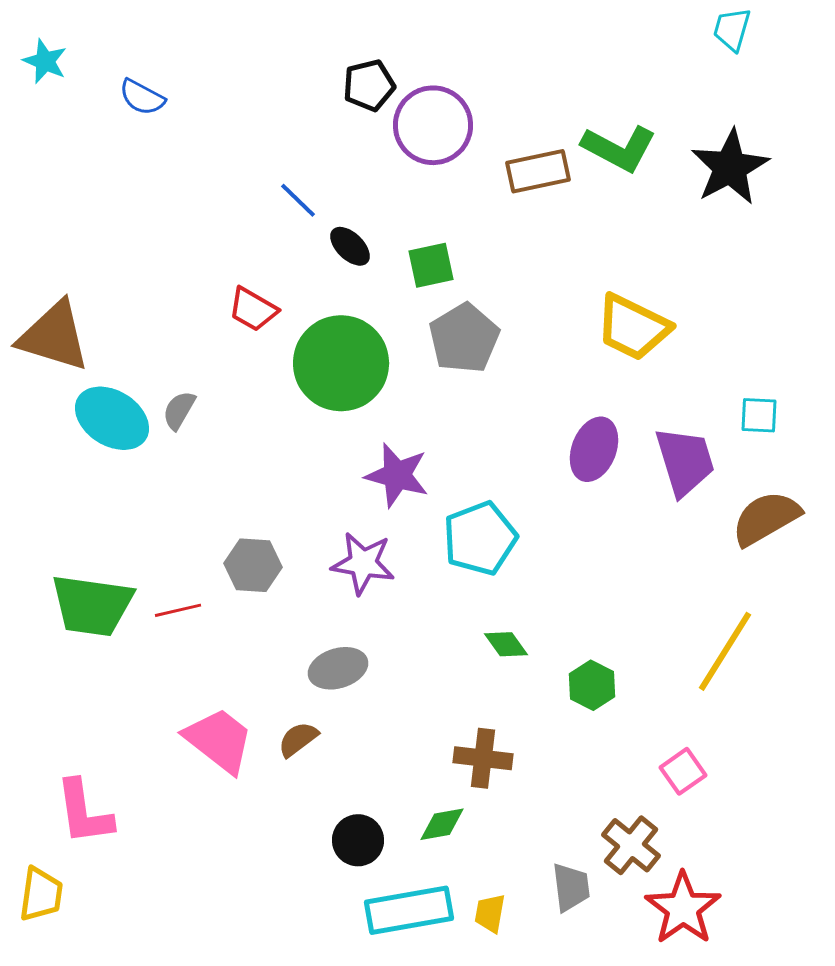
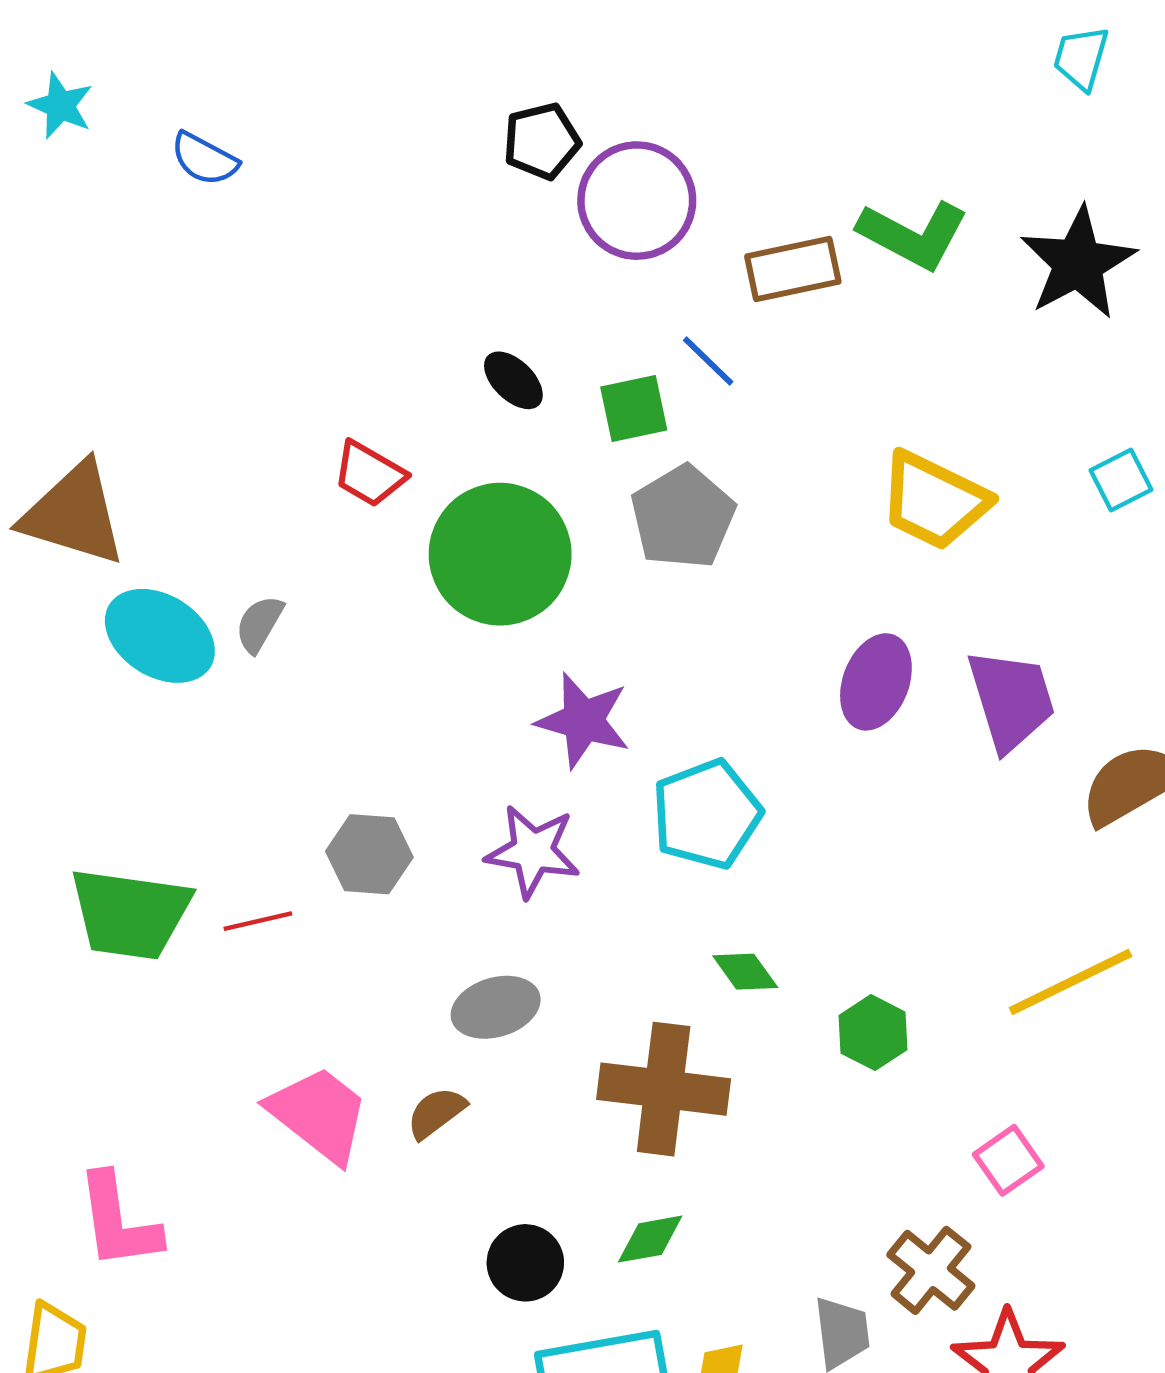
blue line: (298, 200) -> (708, 361), moved
cyan square: (759, 415) -> (1121, 480), moved, turned -30
yellow line: (725, 651) -> (1071, 982), turned 32
brown cross: (483, 758) -> (664, 1089), moved, size x1.5

